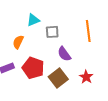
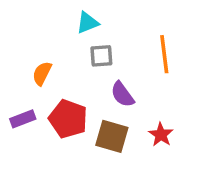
cyan triangle: (33, 20) -> (87, 23), moved
brown square: (58, 78) -> (112, 136), turned -36

